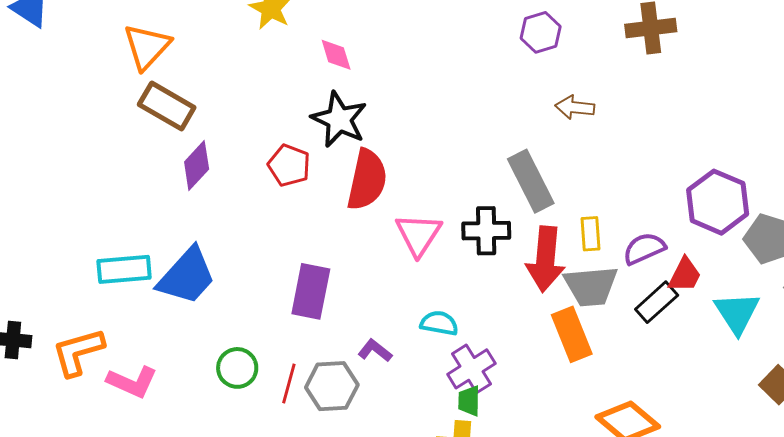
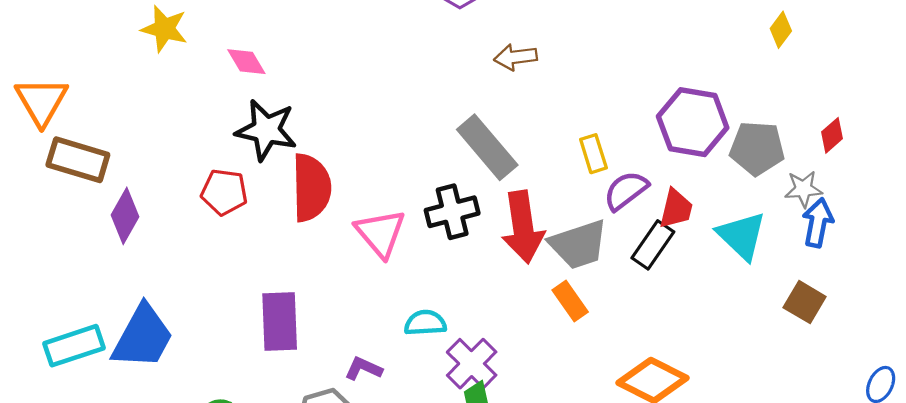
yellow rectangle: (591, 234) -> (593, 154), moved
orange rectangle: (572, 334) -> (570, 301), size x0.7

